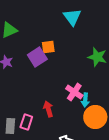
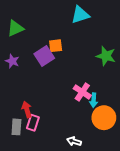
cyan triangle: (72, 17) -> (80, 15), turned 48
red arrow: (48, 109) -> (27, 109), moved

